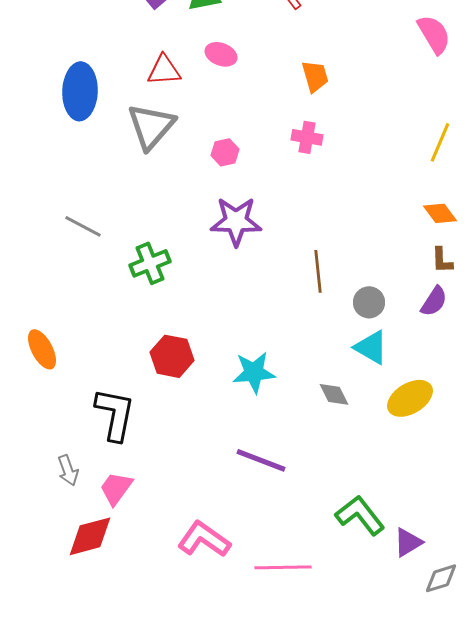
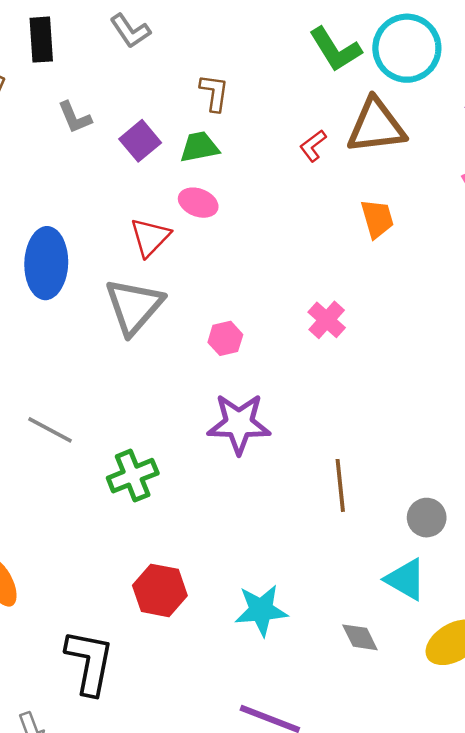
pink ellipse: (221, 54) -> (198, 203), moved
red triangle: (164, 70) -> (150, 237), turned -42
orange trapezoid: (315, 76) -> (377, 219), moved
pink cross: (307, 137) -> (327, 320), turned 32
gray circle: (369, 302) -> (427, 518), moved

